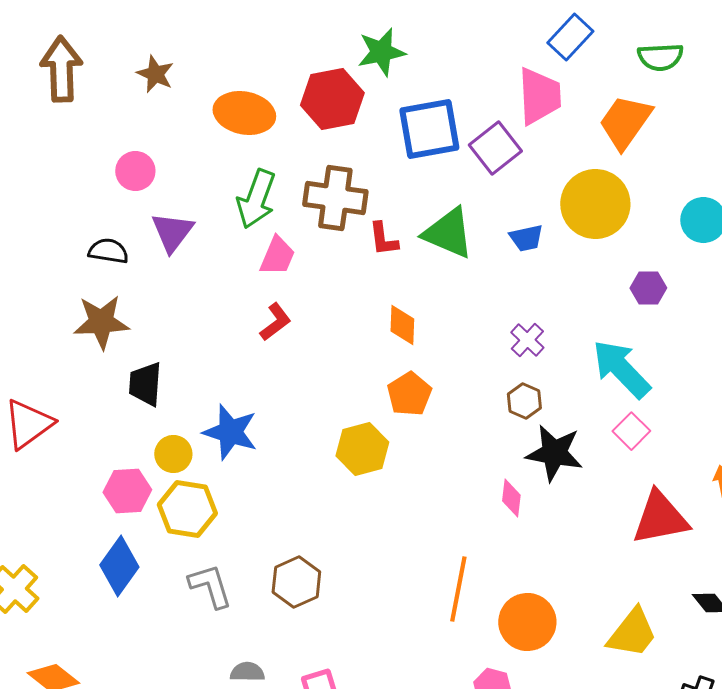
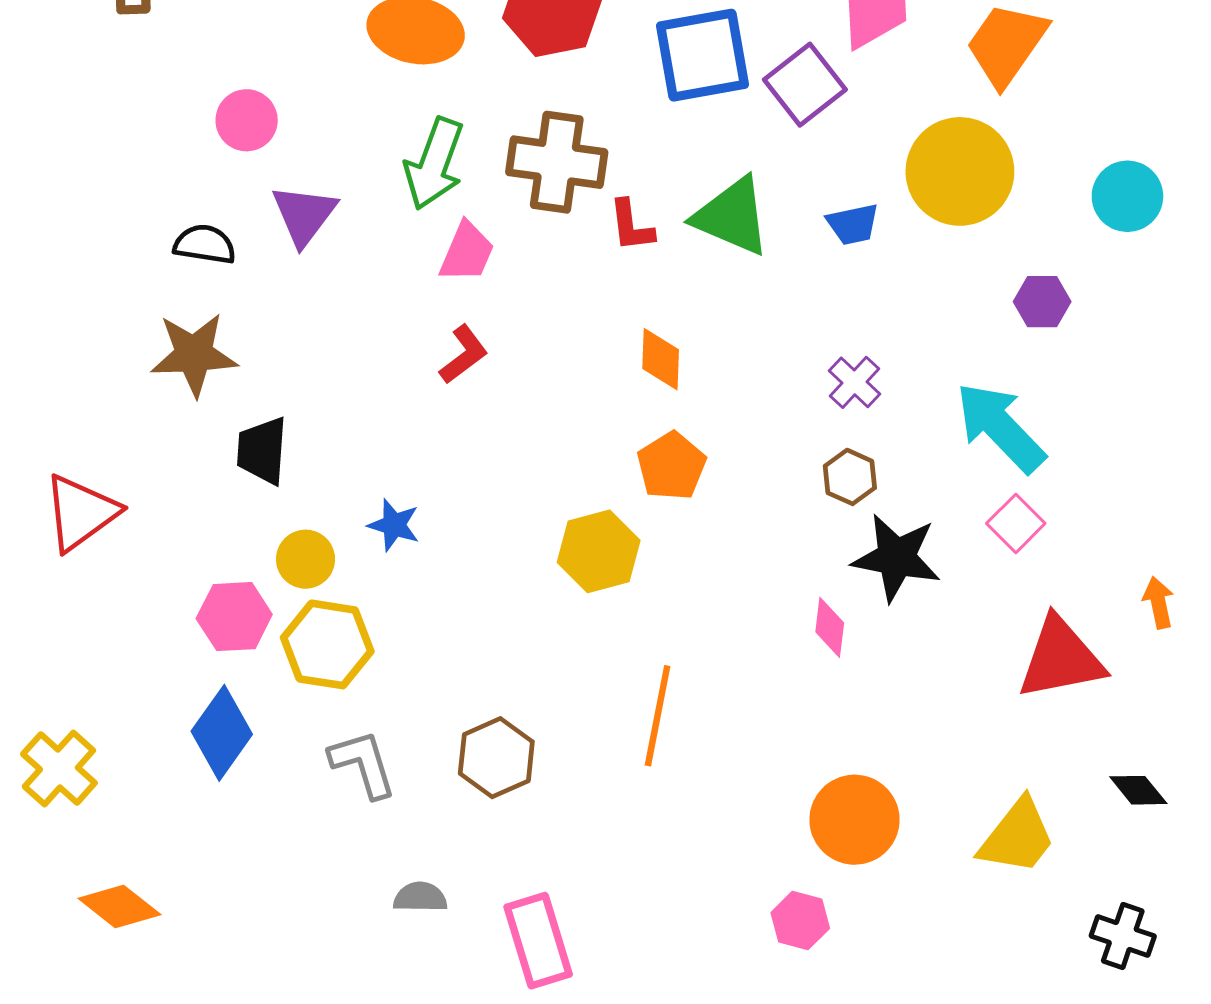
blue star: (230, 432) -> (394, 525), size x0.6
orange line: (458, 589) -> (658, 716), moved

